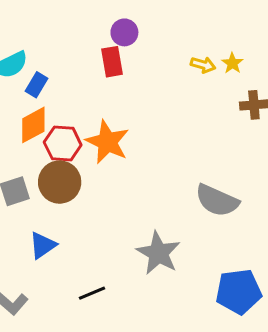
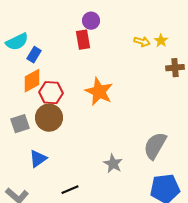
orange star: (107, 142) -> (99, 92), moved
gray semicircle: (217, 201) -> (155, 146), moved, turned 96
gray star: (158, 253) -> (113, 164), size x0.7

